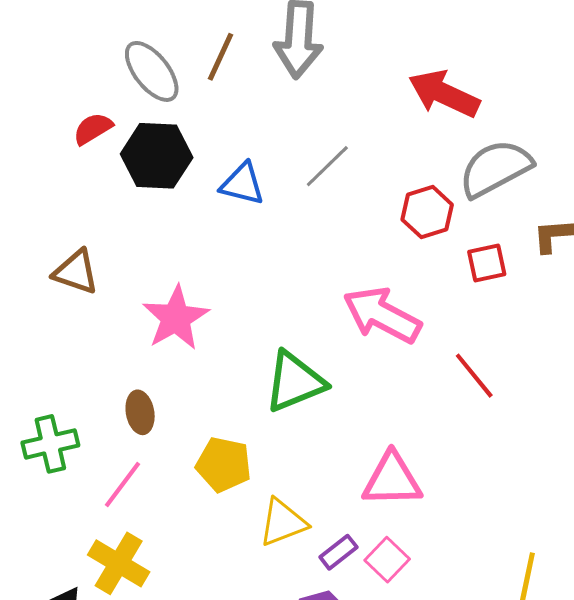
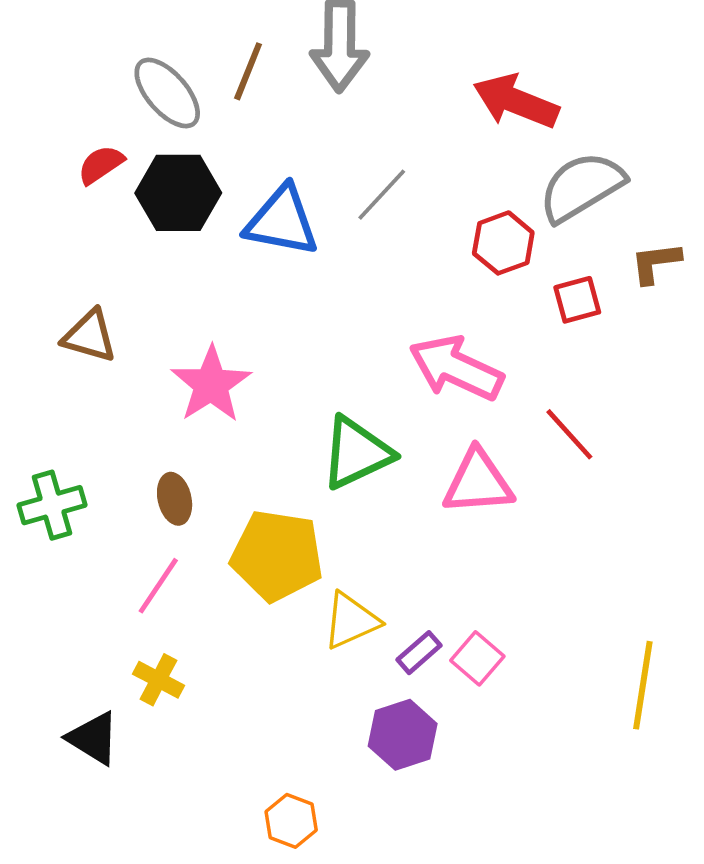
blue triangle: (242, 184) -> (282, 221), size x1.4
green cross: (50, 444) -> (52, 505), moved
yellow pentagon: (224, 464) -> (277, 556), size x1.4
pink triangle: (392, 480) -> (478, 482), moved
yellow cross: (119, 563) -> (159, 680), size x0.7

